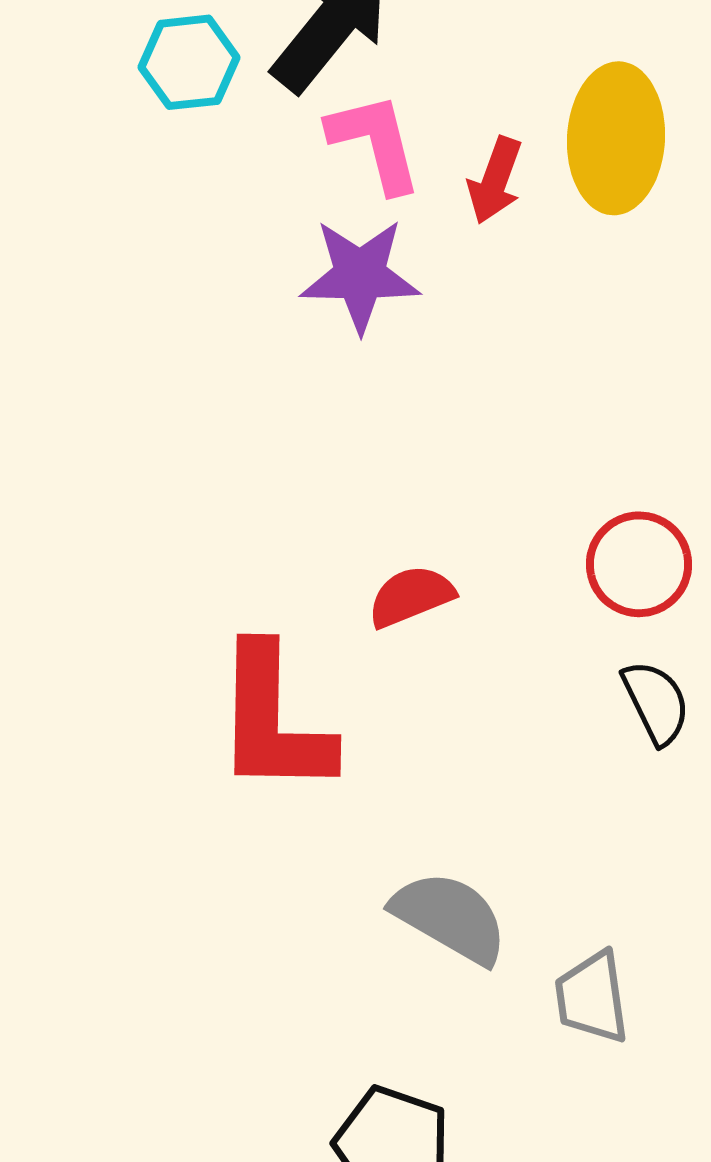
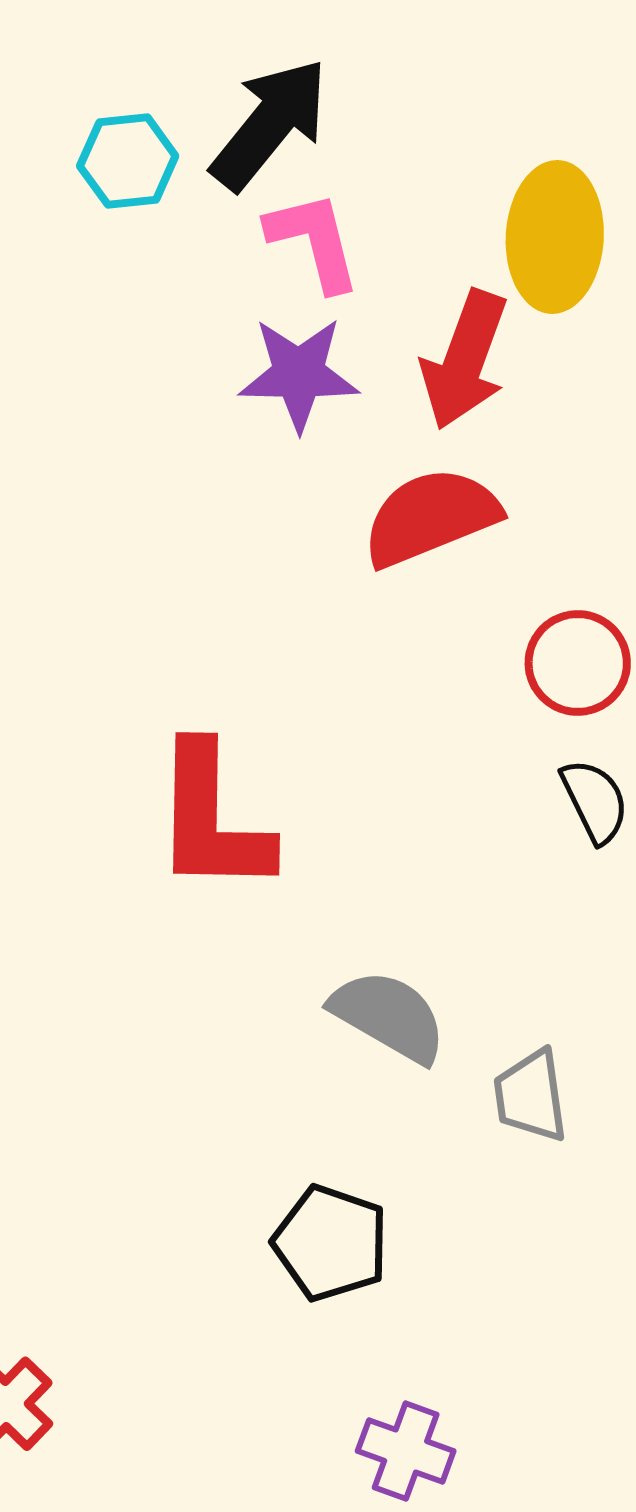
red arrow: (495, 180) -> (465, 360), moved, size x1.6
red semicircle: (411, 596) -> (431, 517), moved, size x1.6

